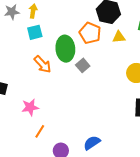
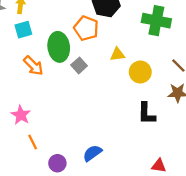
yellow triangle: (119, 37) -> (118, 54), moved
pink star: (30, 107) -> (21, 115), turned -30
orange line: (40, 131) -> (33, 142), turned -56

